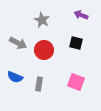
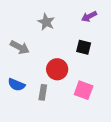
purple arrow: (81, 15) -> (89, 16), turned -48
red circle: (44, 50) -> (57, 69), moved

